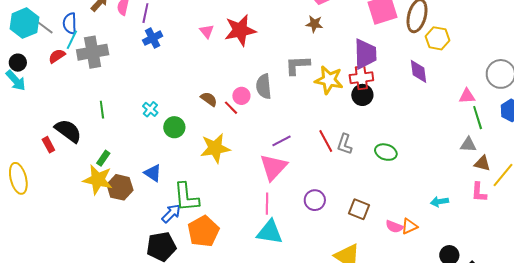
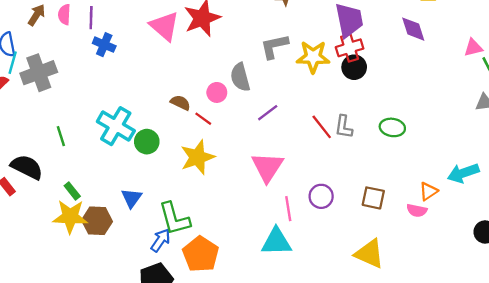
pink triangle: (207, 31) -> (164, 26), size x1.8
blue cross: (153, 38) -> (104, 45), turned -30
red line: (231, 108) -> (203, 119), moved
cyan cross: (150, 109) -> (116, 126), size x2.0
purple line: (281, 141) -> (268, 113), moved
green rectangle: (103, 158) -> (72, 191), turned -63
blue triangle: (153, 173) -> (132, 198), turned 42
cyan arrow: (439, 202) -> (463, 173), size x1.5
pink line: (267, 204) -> (288, 209), moved
orange triangle: (409, 226) -> (428, 191), moved

